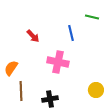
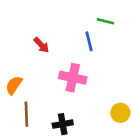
green line: (92, 17) -> (105, 21), moved

